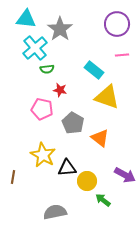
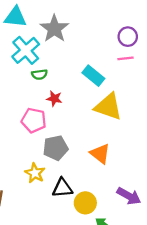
purple circle: (117, 24) -> (128, 37), moved, size x0.7
gray pentagon: (73, 123) -> (55, 148), moved, turned 30
yellow star: (43, 155) -> (35, 173), size x0.7

